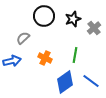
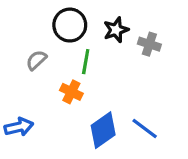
gray cross: (94, 28) -> (149, 44), turned -32
green line: (75, 55) -> (86, 62), moved
blue arrow: (12, 61) -> (19, 127), moved

